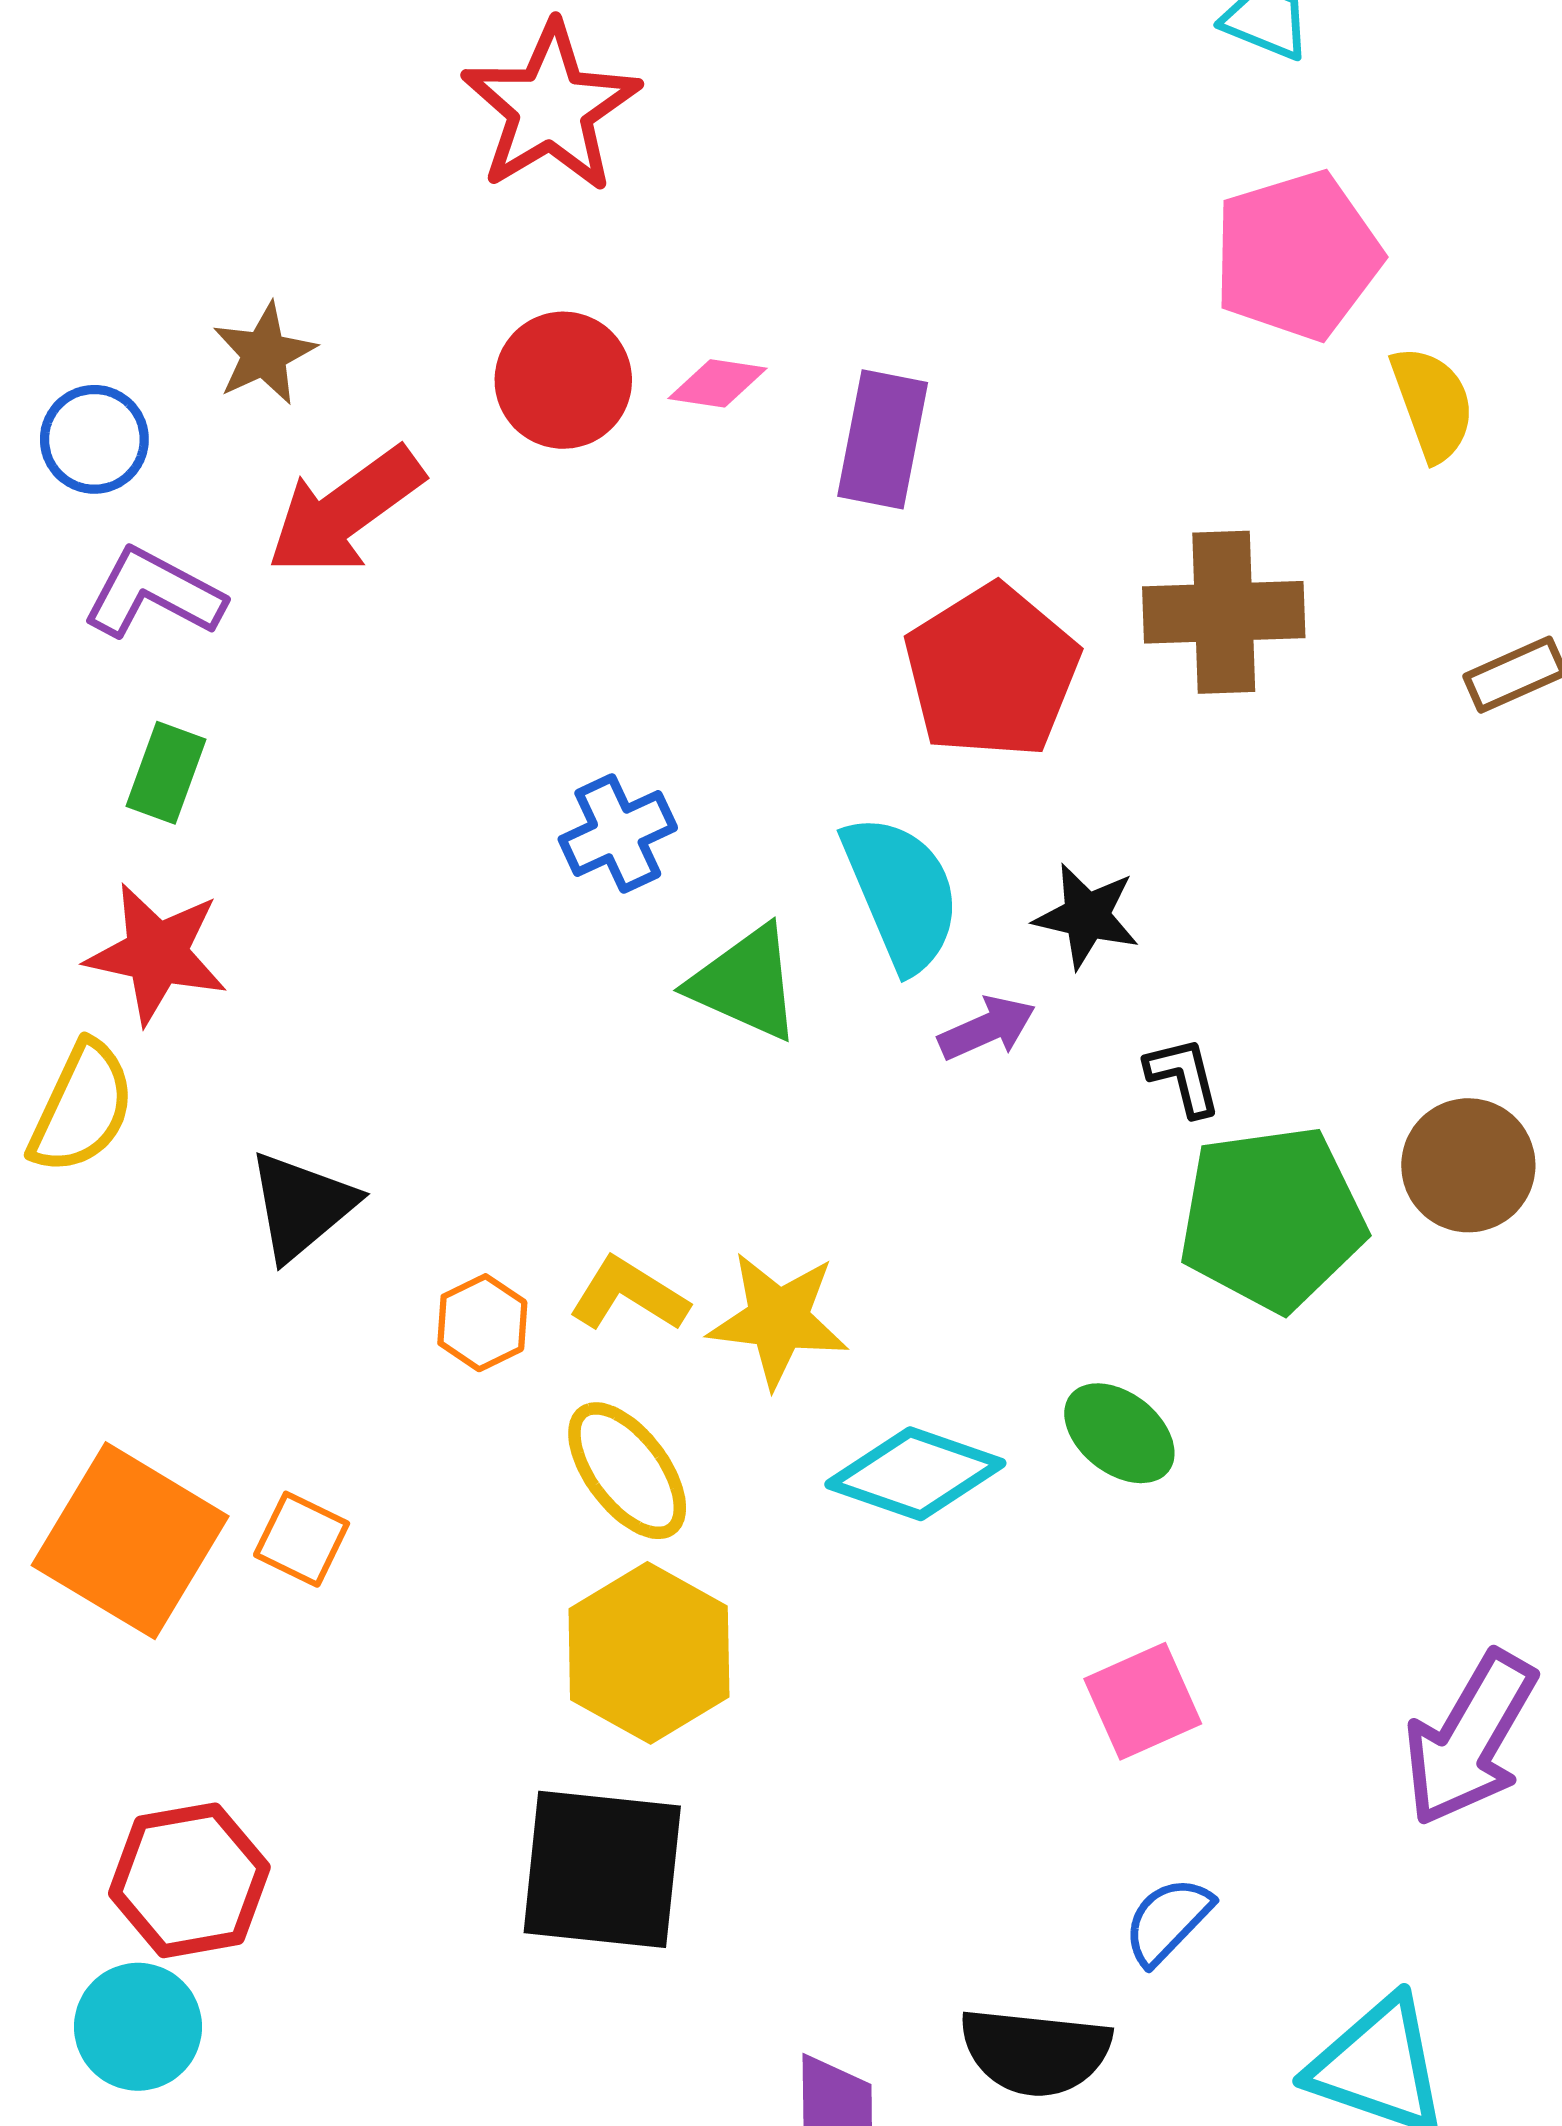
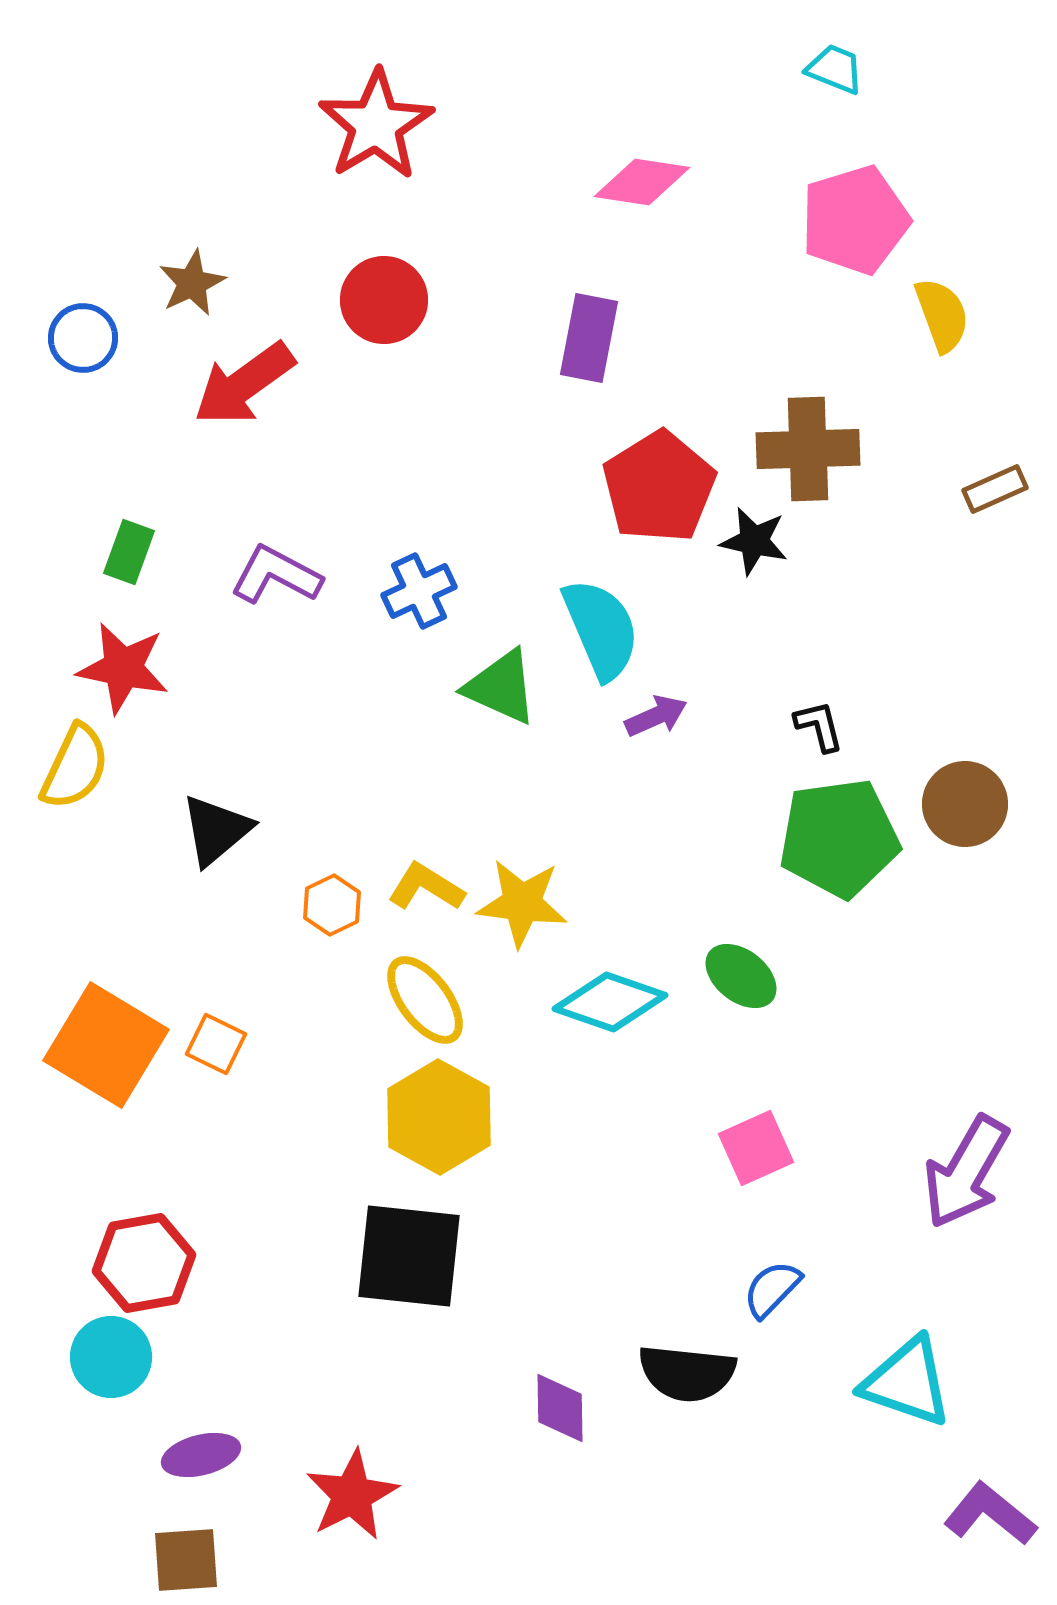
pink diamond: (717, 383) -> (642, 182), moved, size x1.5
purple L-shape: (154, 594) -> (276, 575), moved
black star: (1087, 916) -> (754, 541), moved
black L-shape: (1183, 1077) -> (819, 726), moved

